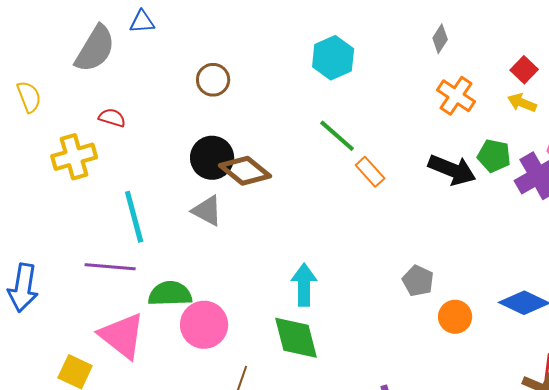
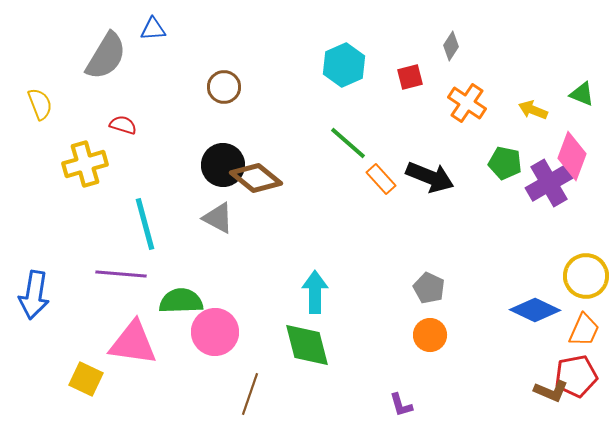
red square: (524, 70) -> (410, 77), moved, turned 32
black arrow: (452, 170) -> (430, 177), moved
orange circle: (455, 317) -> (430, 335), moved
pink triangle: (122, 336) -> (133, 343), turned -30

